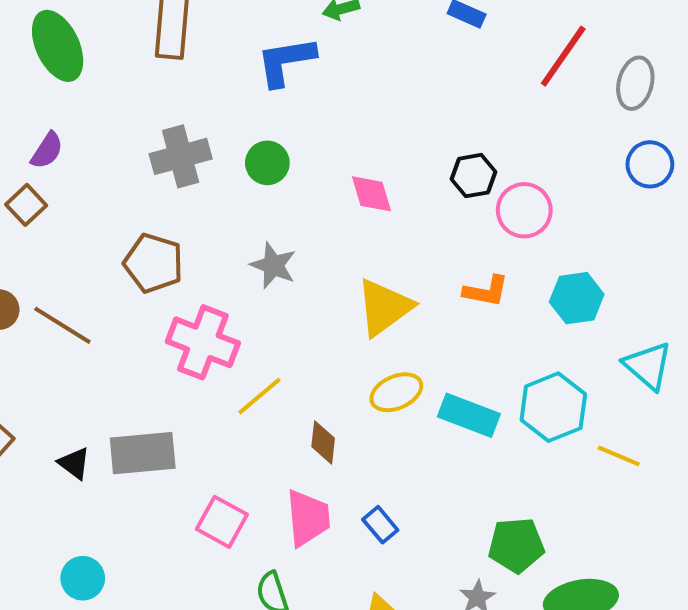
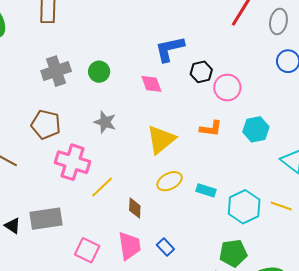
blue L-shape: (286, 61) -> (170, 49), moved
cyan hexagon: (553, 407) -> (244, 207), moved
cyan rectangle: (469, 415) -> (206, 190), size x0.7

